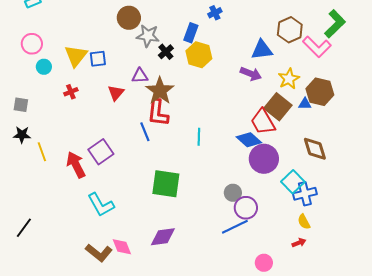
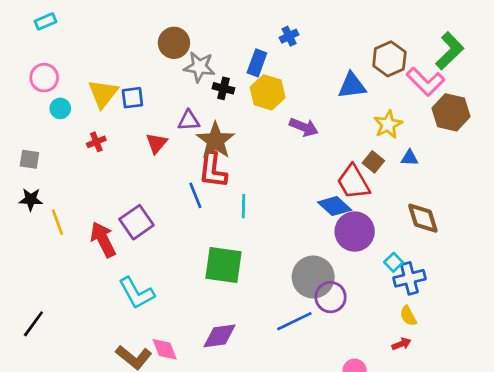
black cross: (166, 52) -> (223, 88), turned -35
purple arrow: (251, 74) -> (304, 127), moved
brown hexagon: (320, 92) -> (451, 112), moved
brown square: (278, 107) -> (373, 162), size x0.6
cyan line: (199, 137) -> (244, 206), moved
cyan square: (293, 182) -> (393, 262), size x0.6
gray circle: (233, 193) -> (313, 277), size x1.8
blue line: (235, 227) -> (294, 321), moved

